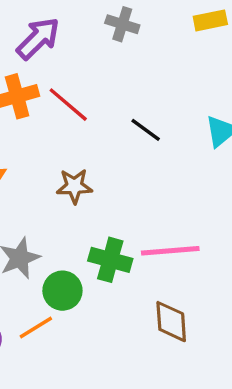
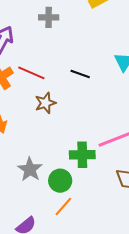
brown star: (74, 186) -> (45, 103), moved
orange line: (36, 328) -> (63, 206), moved

